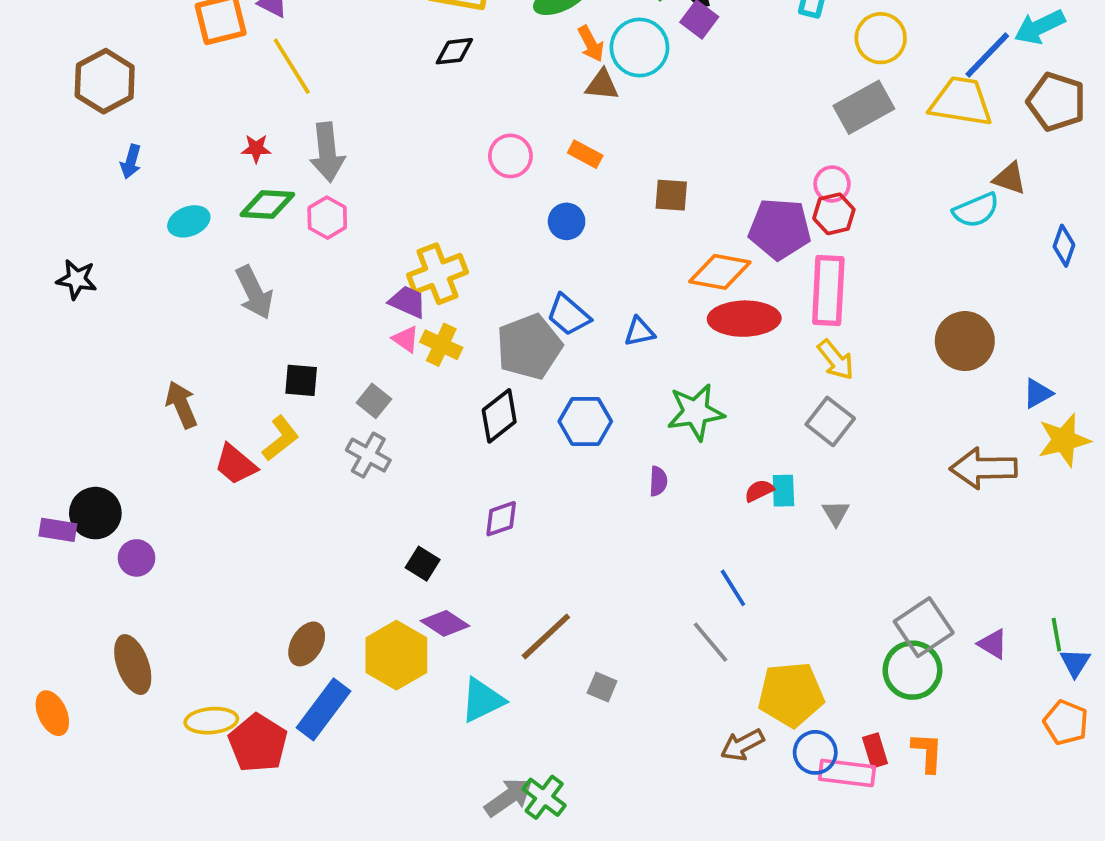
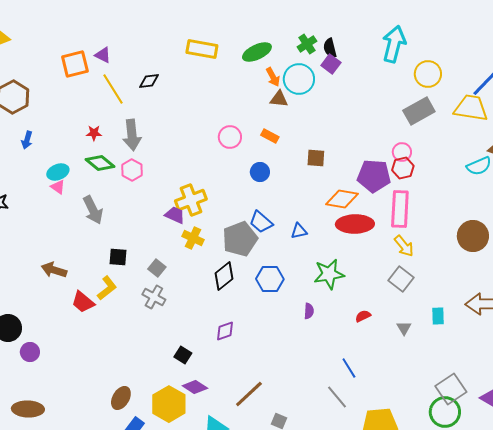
black diamond: (454, 51) -> (149, 81), moved
green diamond: (267, 205) -> (100, 163), turned 36
pink triangle: (406, 339) -> (58, 187), moved
brown arrow: (181, 405) -> (54, 270), turned -50
cyan rectangle: (783, 491) -> (438, 316), moved
brown ellipse: (133, 665) -> (28, 409), turned -68

